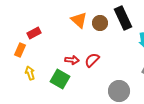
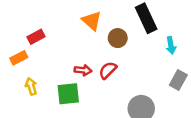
brown circle: (100, 23) -> (118, 38), moved
orange rectangle: (20, 50) -> (19, 58), turned 40
green square: (60, 79) -> (68, 94), turned -36

